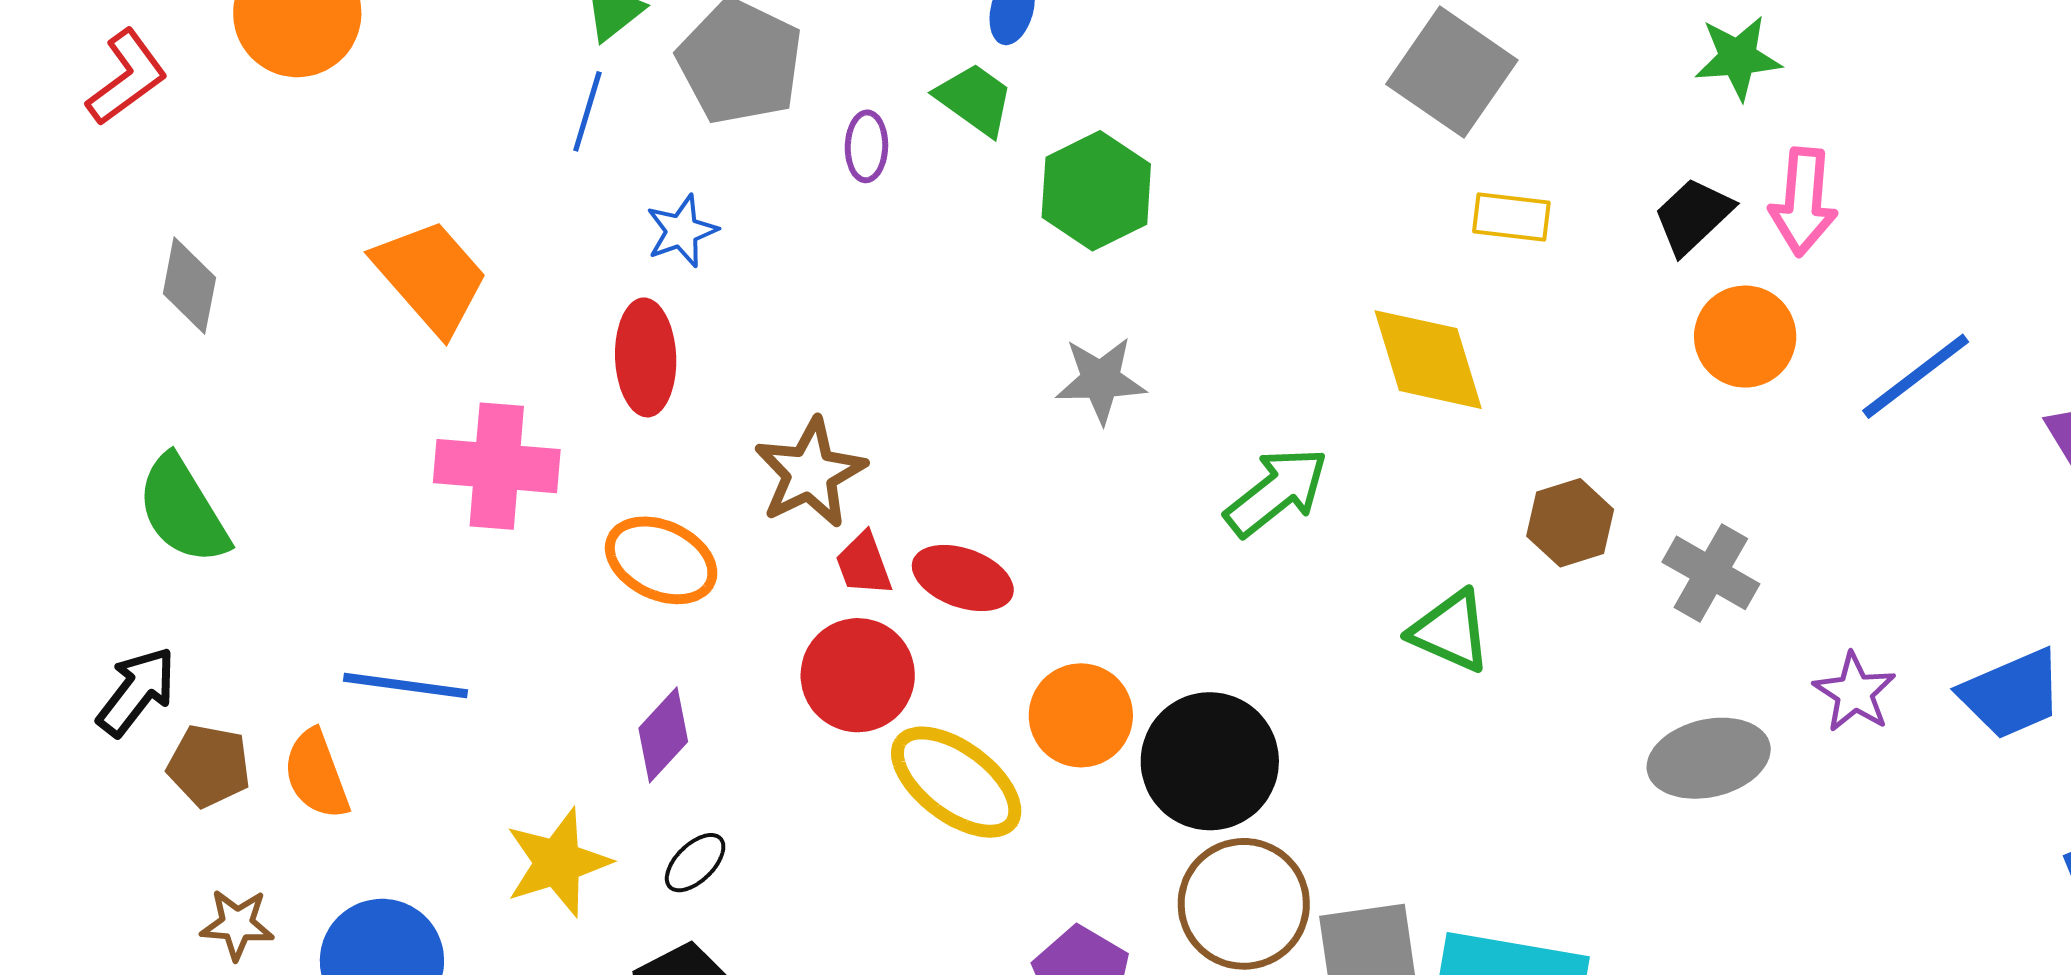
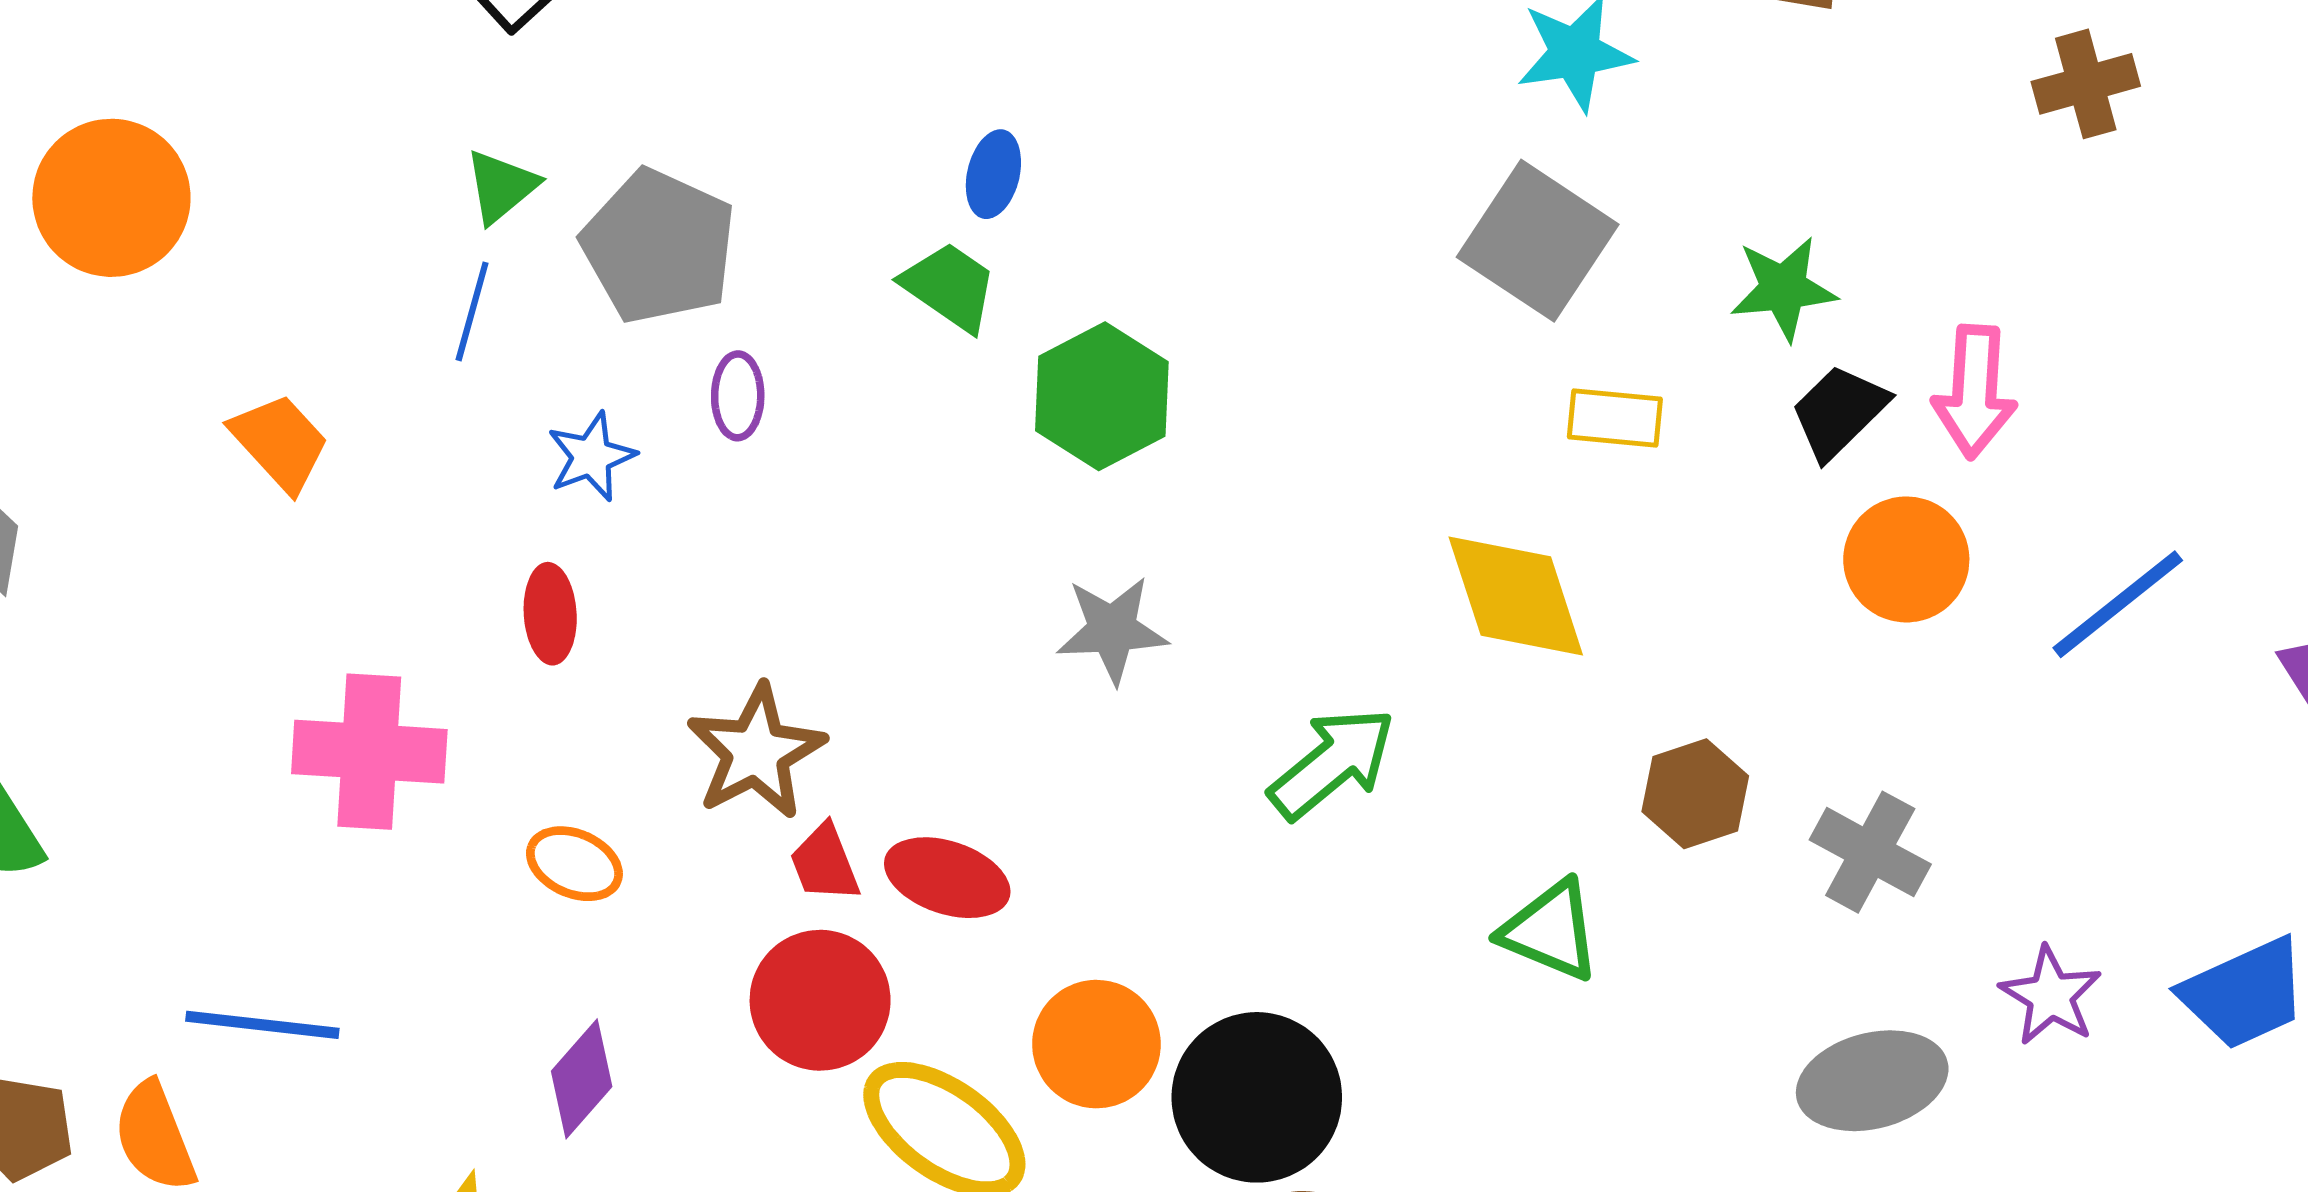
green star: (1738, 58) -> (1783, 288), moved
purple ellipse: (866, 146) -> (738, 396), moved
orange trapezoid: (431, 277) -> (280, 442), moved, size x0.7
red ellipse: (646, 357) -> (550, 614), size x0.7
orange ellipse: (661, 560) -> (574, 864), size x0.7

